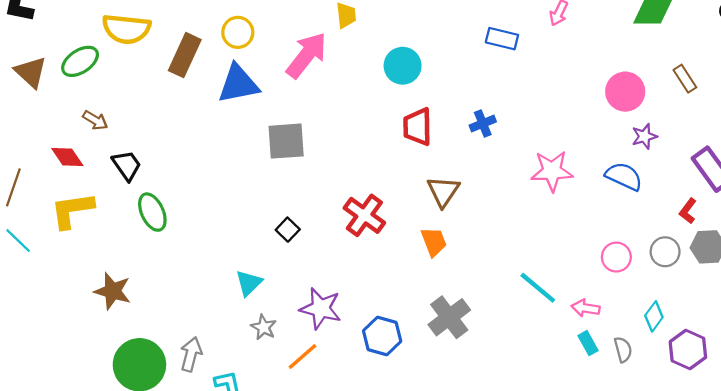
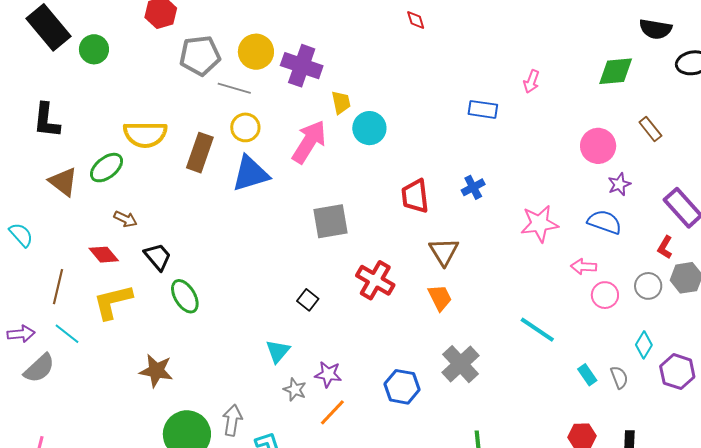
cyan circle: (403, 66) -> (369, 128), moved
gray square: (286, 141) -> (330, 221), moved
purple star: (321, 308) -> (328, 374), moved, size x0.7
pink arrow: (586, 308) -> (584, 267), moved

